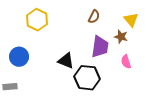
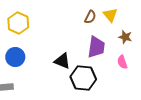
yellow hexagon: (37, 20) -> (18, 23), moved
yellow triangle: (131, 20) -> (110, 15), moved
brown star: (121, 37) -> (125, 37), moved

